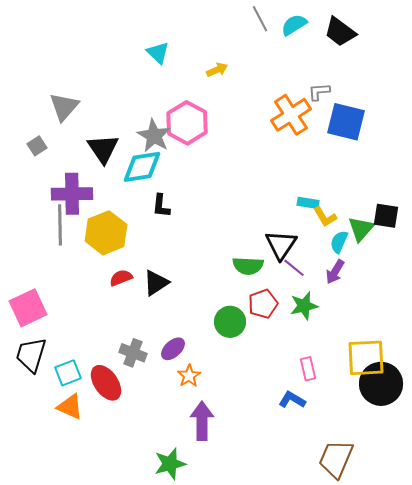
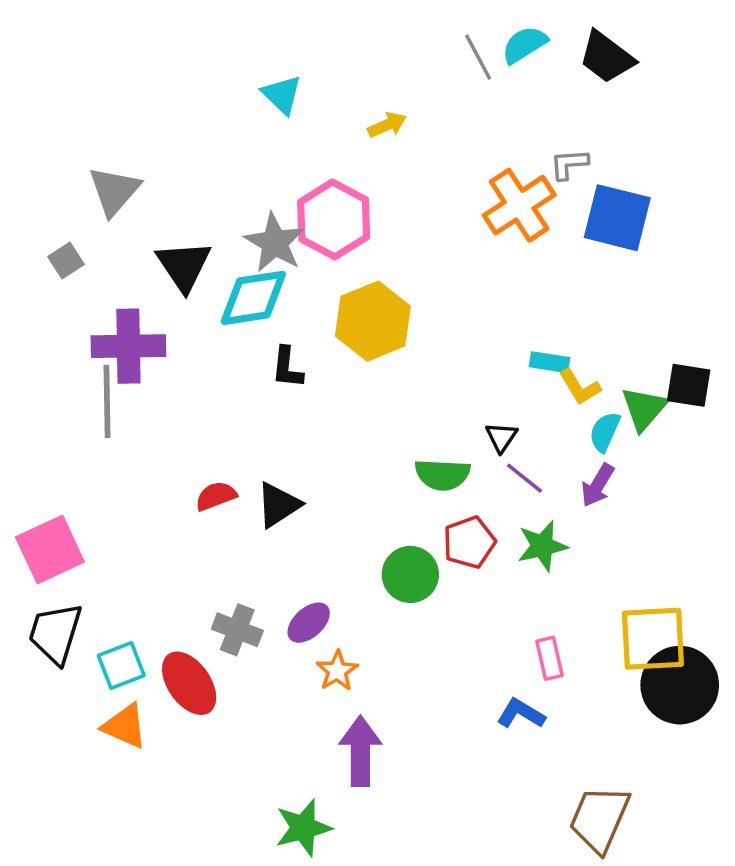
gray line: (260, 19) -> (478, 57), moved
yellow hexagon: (106, 233) -> (373, 321), moved
black triangle: (281, 245) -> (501, 437), size x0.6

